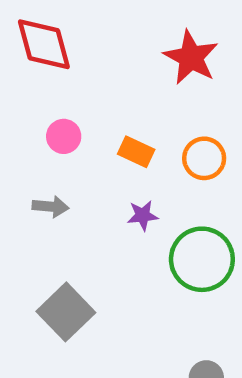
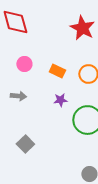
gray square: (66, 312) -> (25, 144), size x0.7

